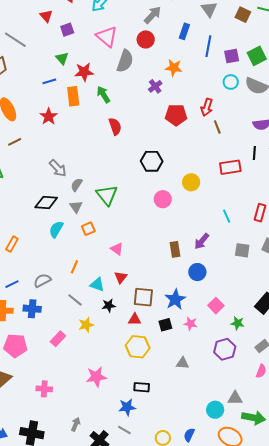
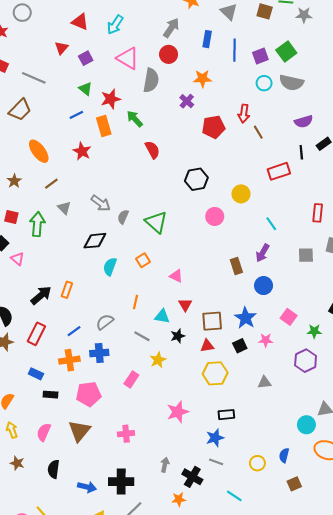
red triangle: (46, 16) -> (61, 48), turned 32
gray triangle: (76, 207) -> (64, 208), moved
cyan line: (227, 216) -> (271, 224), moved

